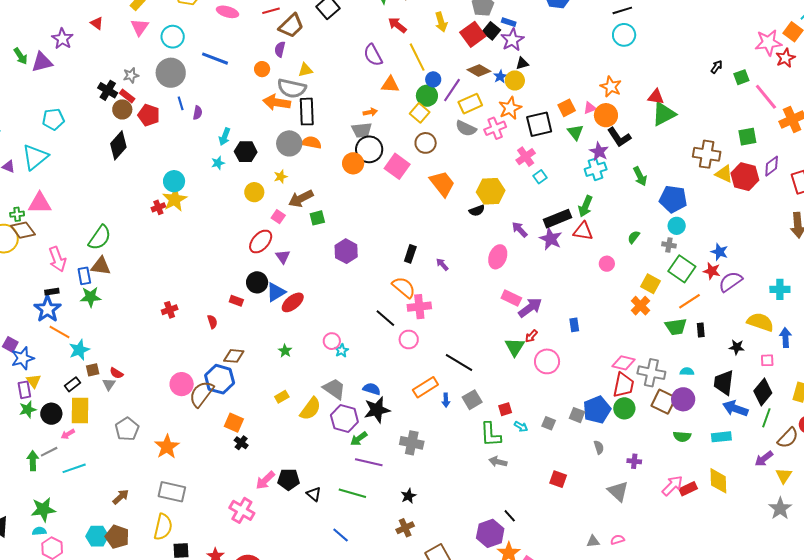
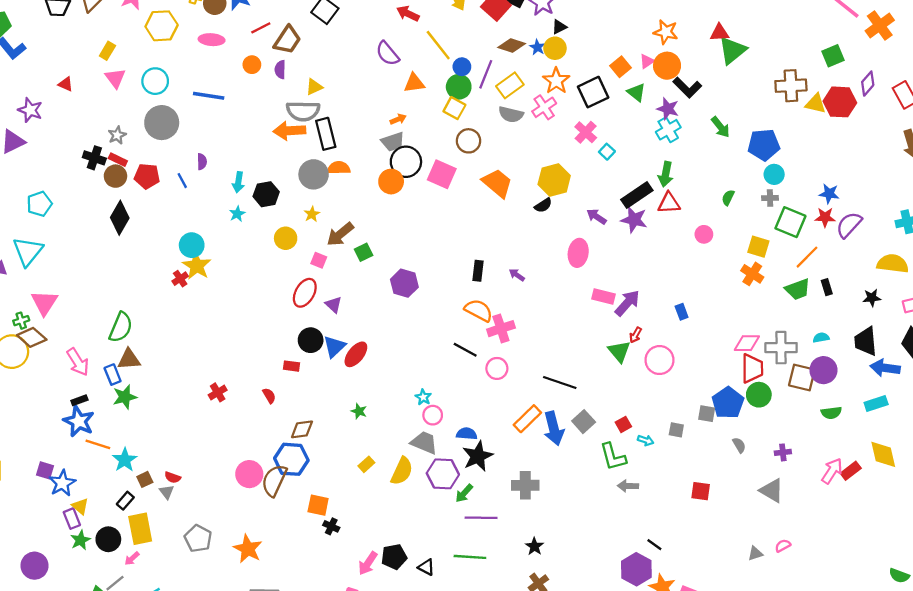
orange circle: (262, 69) -> (252, 65), moved
blue line: (181, 103) -> (182, 181), moved
pink triangle: (40, 203) -> (44, 303), turned -45
pink circle: (332, 341) -> (433, 415), moved
blue arrow: (446, 400) -> (554, 428), size x2.0

